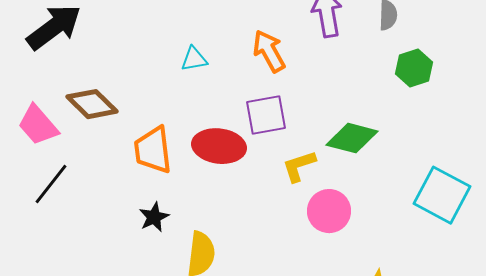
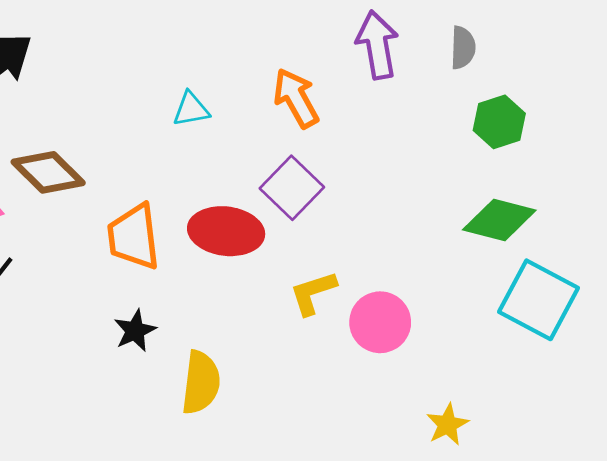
purple square: (266, 115) -> (292, 188), turned -36
green diamond: (352, 138) -> (499, 220), moved
yellow L-shape: (299, 166) -> (313, 293), moved

